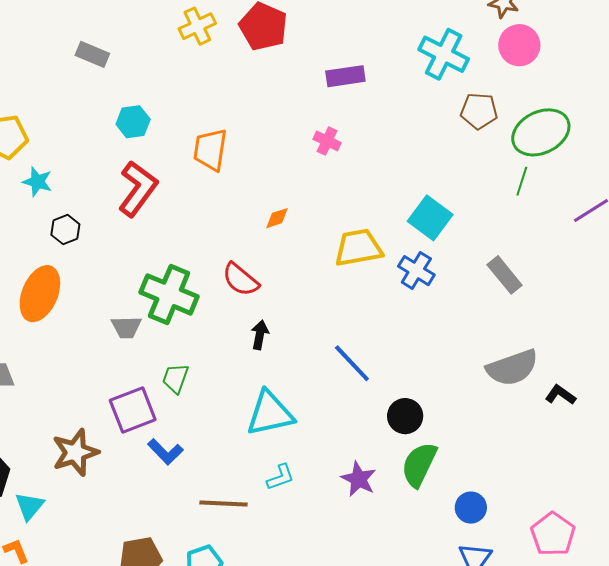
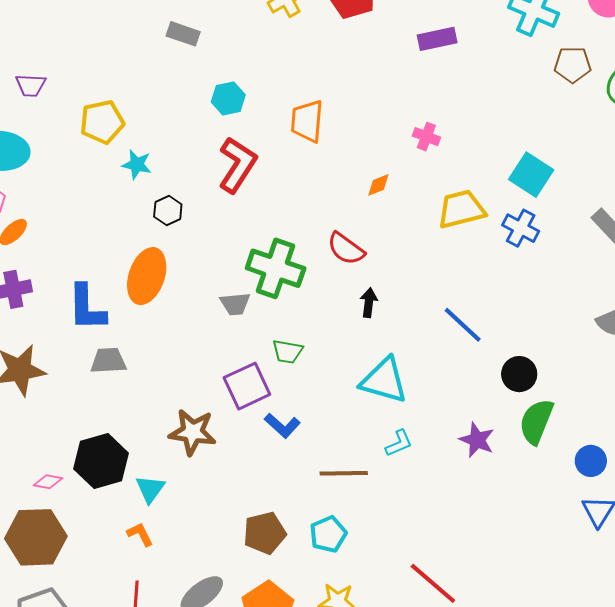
pink cross: (327, 141) -> (426, 137), moved
green trapezoid: (175, 378) -> (287, 352), turned -96
cyan triangle: (270, 414) -> (384, 380), turned 32
brown star: (75, 452) -> (193, 432), turned 30

